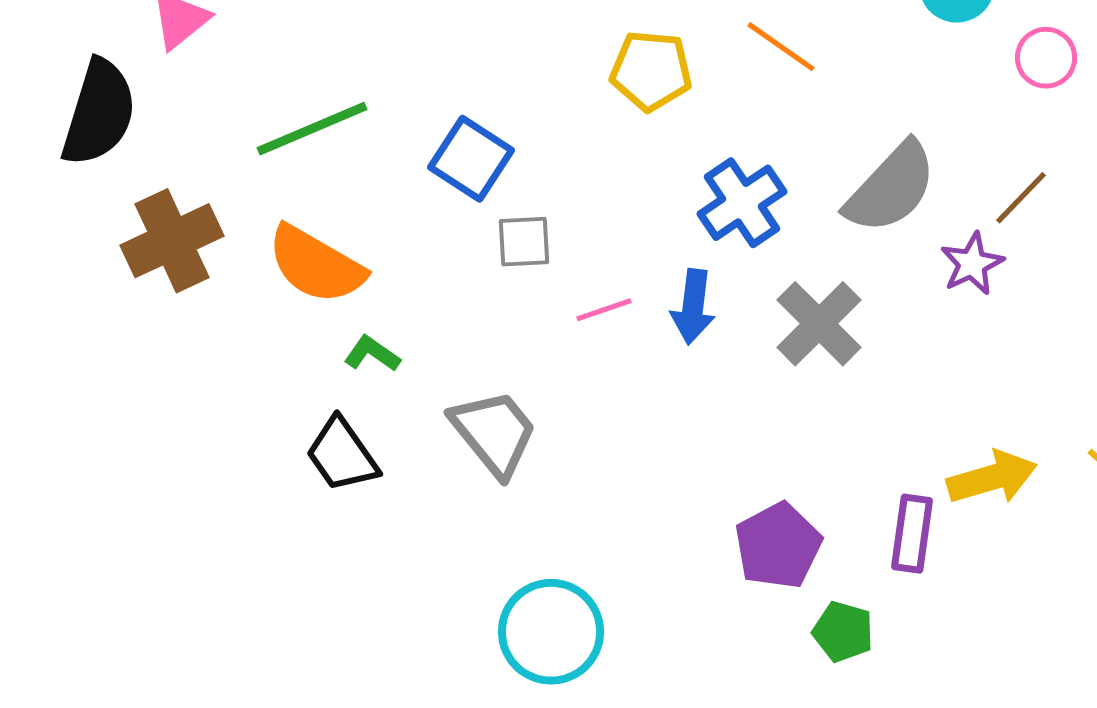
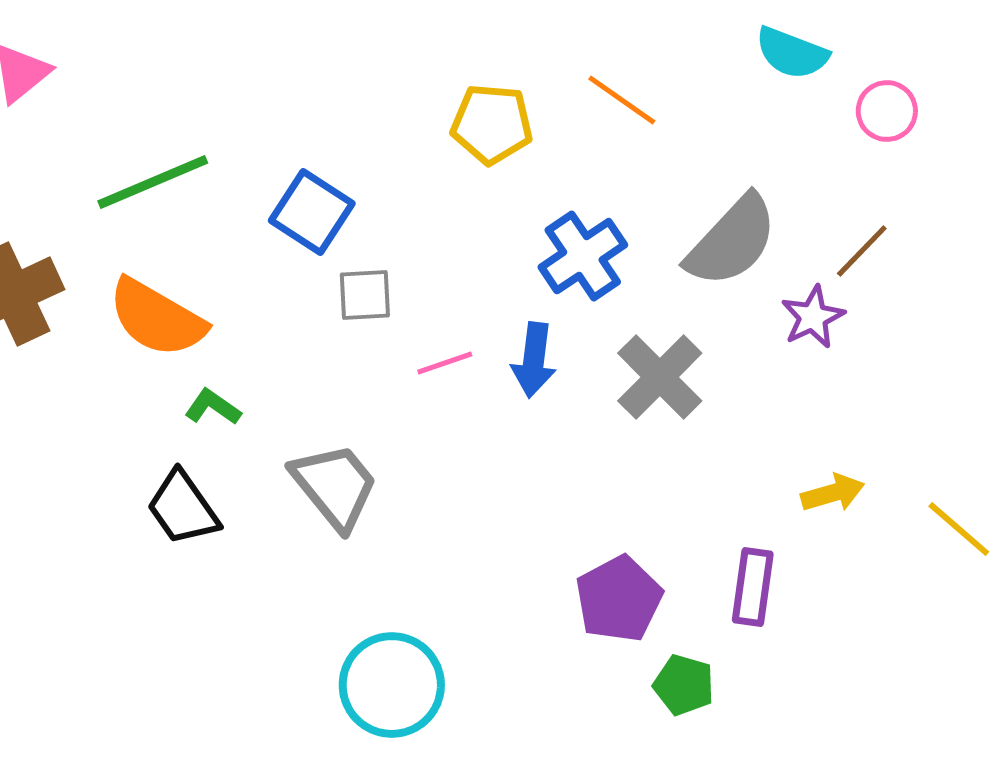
yellow arrow: (992, 478) -> (833, 493), moved, size x0.7

